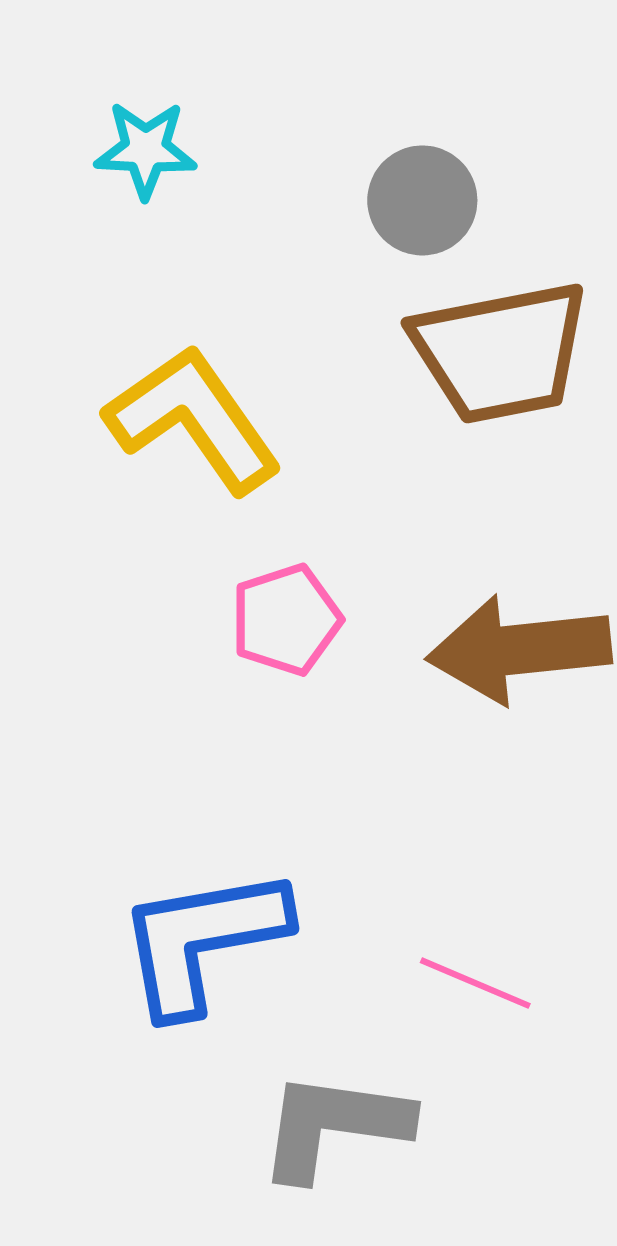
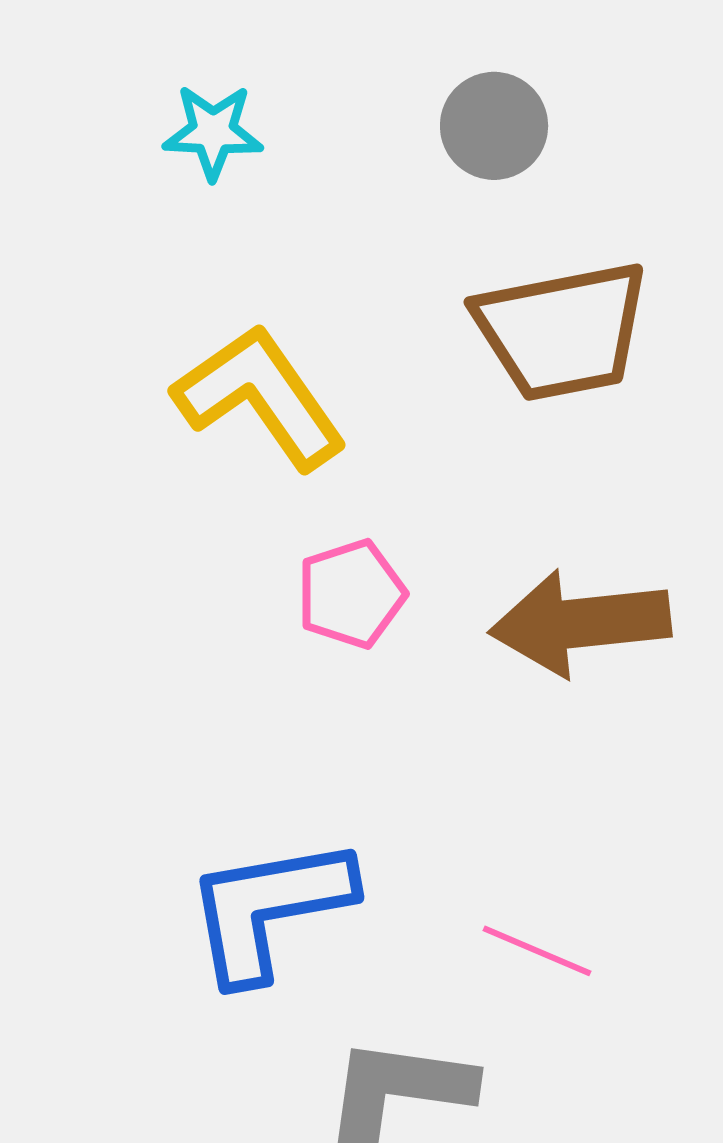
gray circle: (422, 200) -> (494, 126), moved

